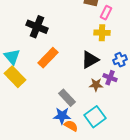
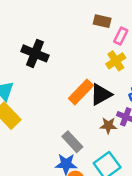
yellow cross: (102, 33) -> (116, 61), turned -35
orange rectangle: (48, 58) -> (81, 92), moved

